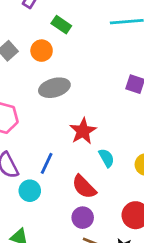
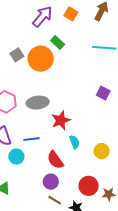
orange circle: (42, 51) -> (41, 59), size x1.6
gray ellipse: (54, 88) -> (38, 103), moved
blue line: (47, 163) -> (31, 139), turned 49

